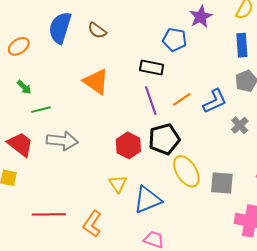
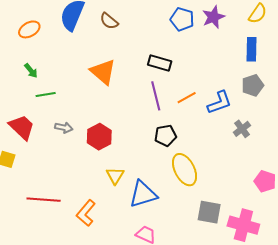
blue pentagon: (175, 40) -> (182, 19), moved
black pentagon: (164, 139) -> (165, 135), size x0.7
gray arrow: (62, 141) -> (64, 128), size x0.6
red hexagon: (128, 145) -> (99, 137), moved
gray square: (222, 183) -> (209, 212), moved

